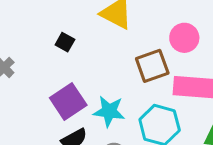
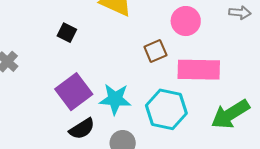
brown square: (152, 66) -> (155, 51), size x0.7

